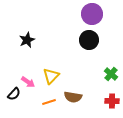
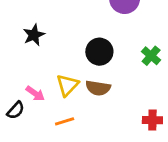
black circle: (89, 40) -> (99, 52), moved
green cross: (111, 74) -> (151, 56), moved
brown semicircle: (73, 97) -> (98, 88), moved

